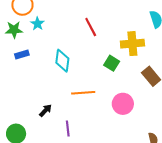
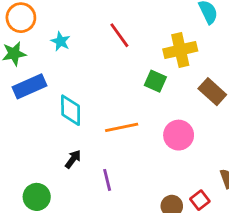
cyan star: (37, 24) -> (61, 41), moved
blue rectangle: (22, 54) -> (30, 86), size x1.6
cyan diamond: (62, 61) -> (71, 110), moved

